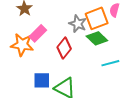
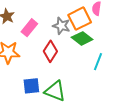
pink rectangle: (38, 33) -> (29, 28), moved
cyan line: (110, 63) -> (98, 62), turned -48

